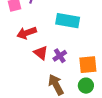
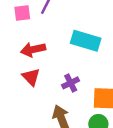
red triangle: (41, 53) -> (31, 77), moved

